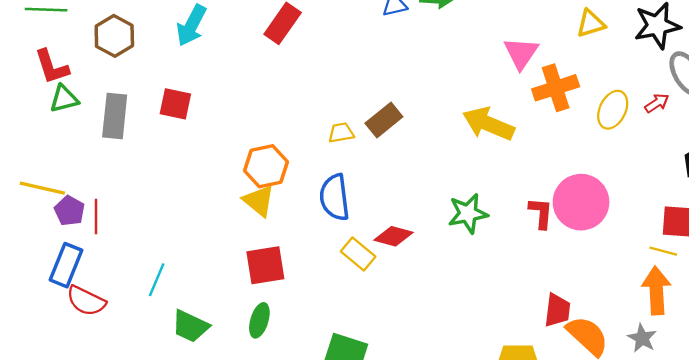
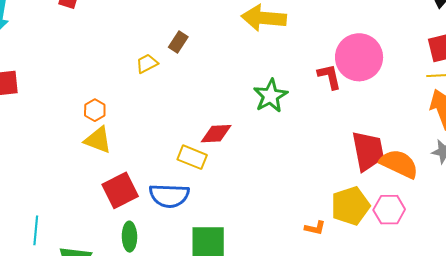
brown rectangle: (384, 120) -> (178, 42), size x0.7
orange hexagon: (266, 166) -> (95, 110), size x0.6
blue semicircle: (335, 197) -> (169, 196), moved, turned -63
red trapezoid: (557, 310) -> (368, 151), size x1.4

